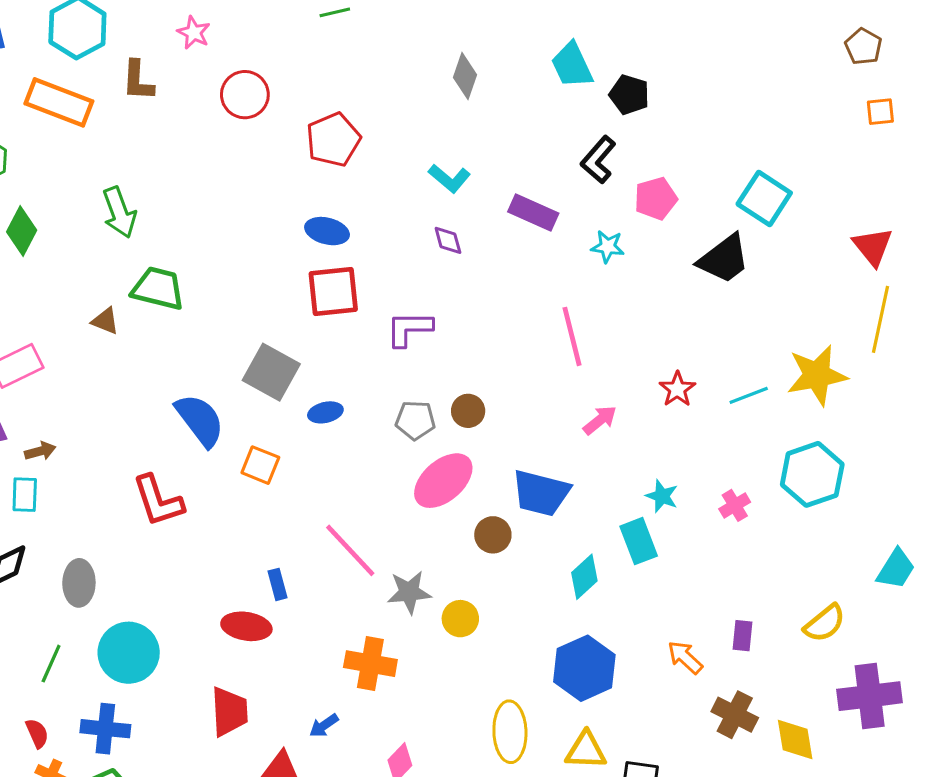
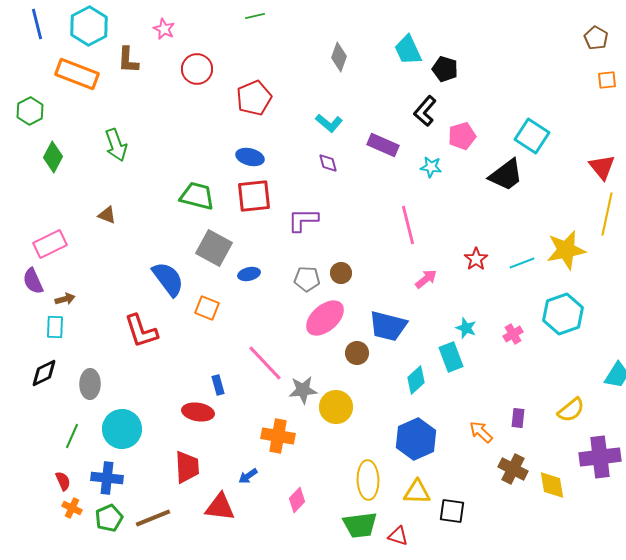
green trapezoid: (158, 288) -> (197, 196), moved
yellow circle: (460, 619) -> (336, 407), size x1.4

